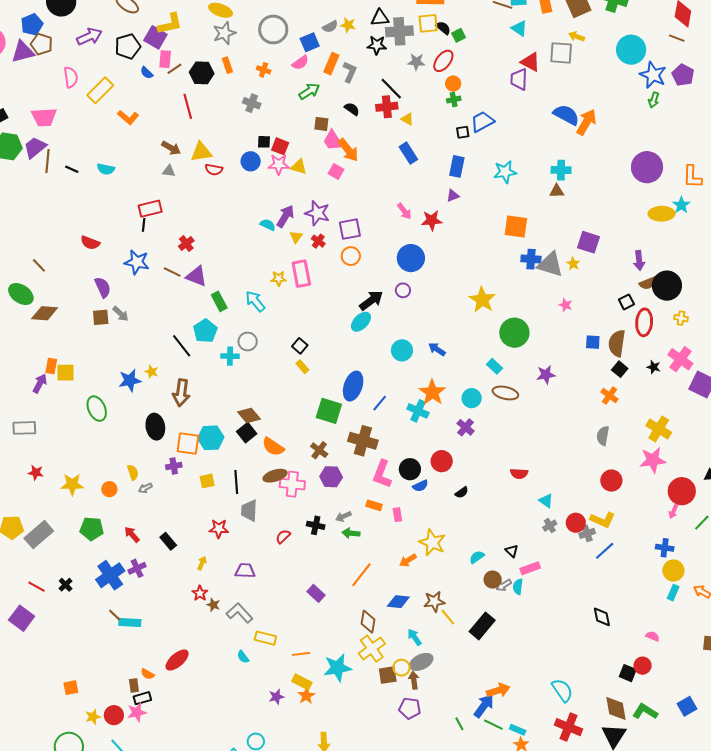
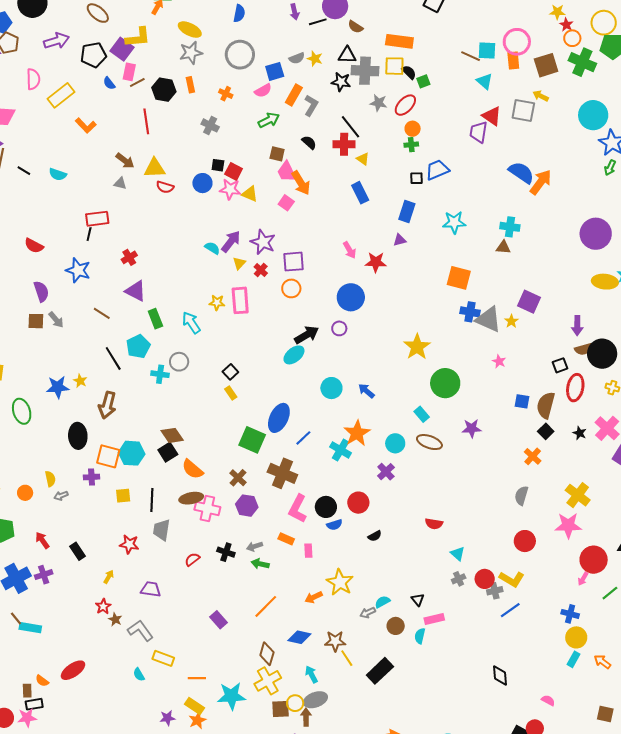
brown line: (172, 272) -> (102, 313), moved
gray arrow: (504, 585) -> (368, 613), moved

